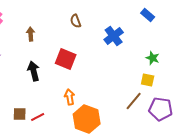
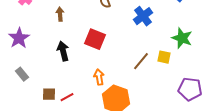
green star: (153, 58) -> (182, 38), size x1.5
yellow square: (148, 80) -> (164, 57), moved
brown line: (134, 101) -> (141, 61), moved

